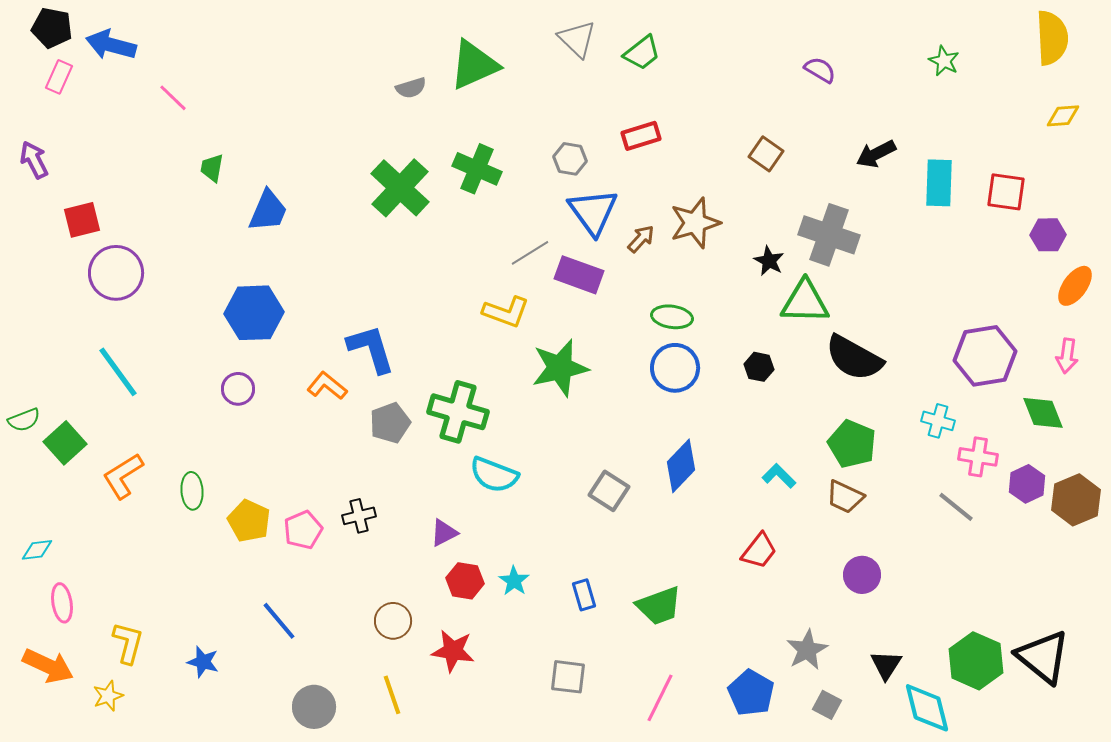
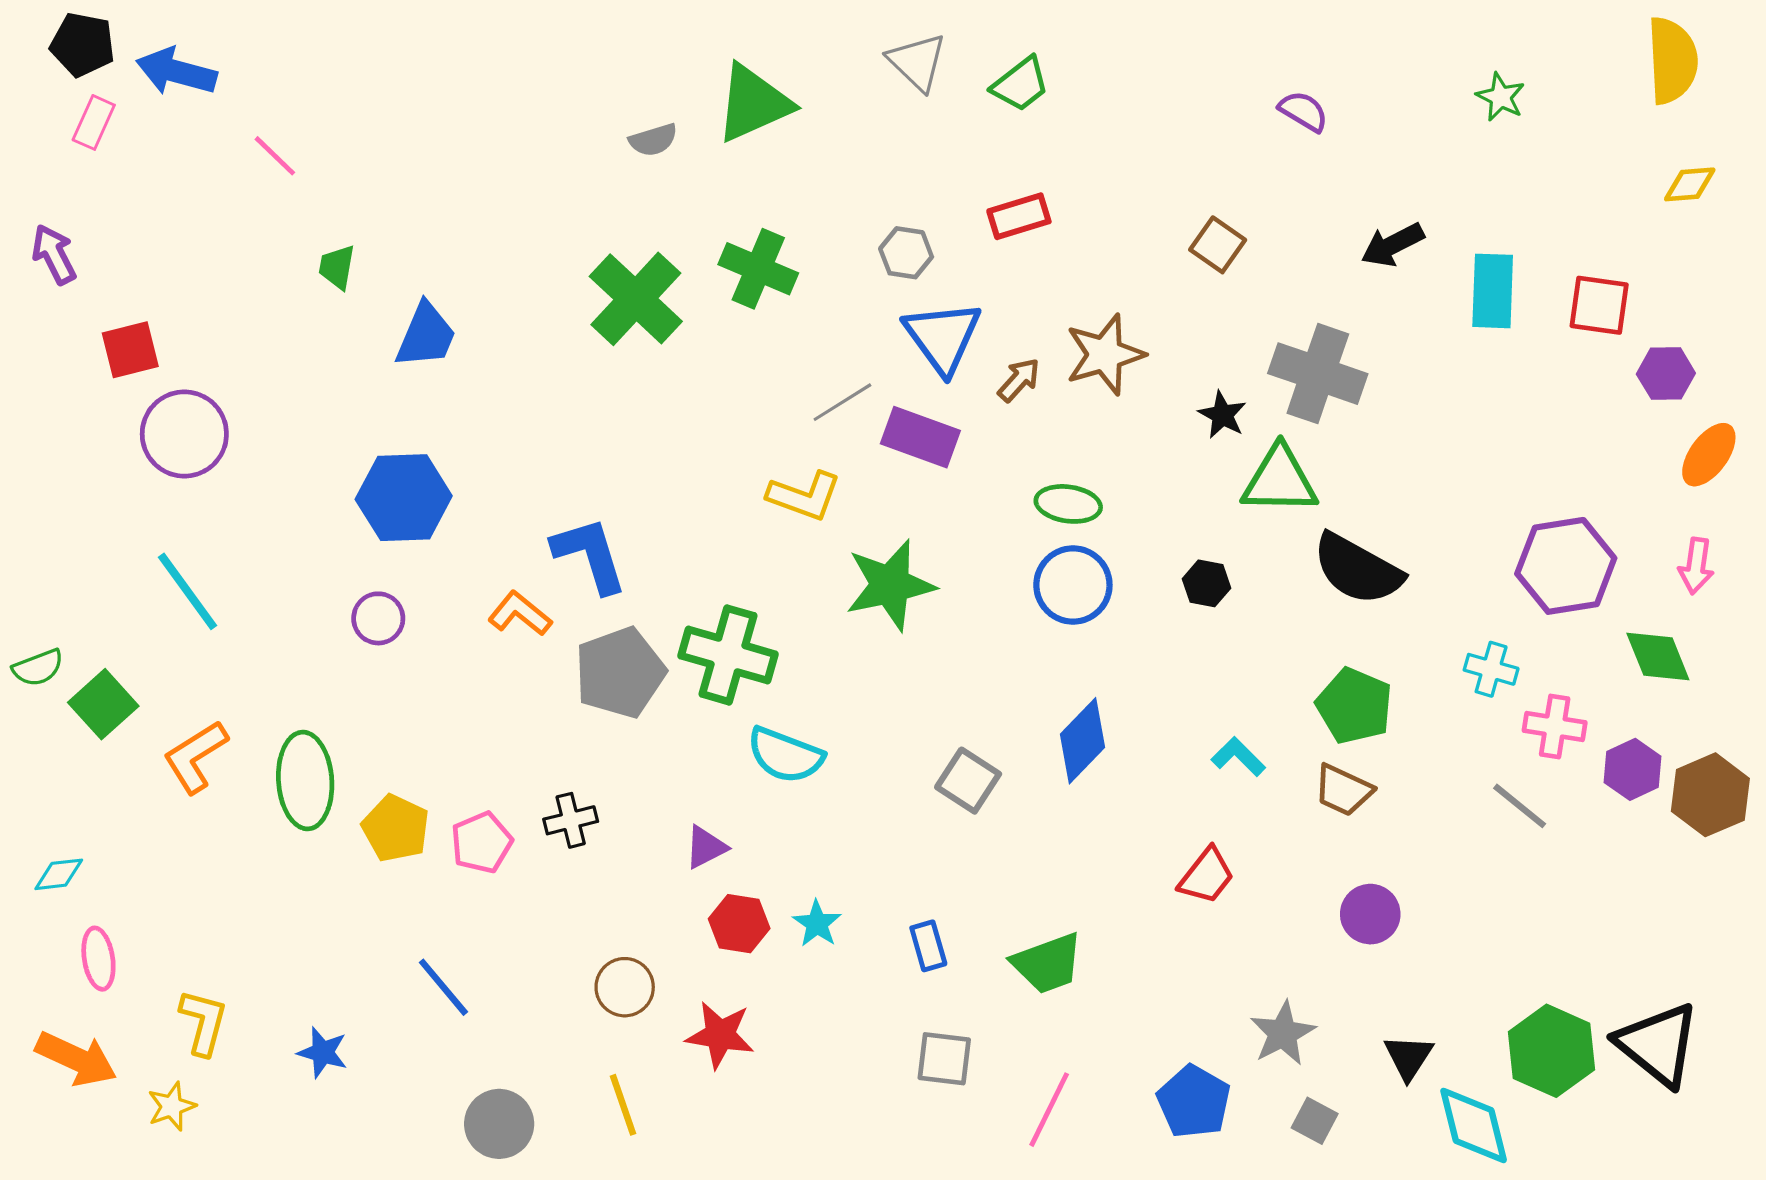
gray pentagon: (390, 423) -> (620, 672), size x1.4
green ellipse: (192, 491) -> (305, 781), size x1.6
gray square: (568, 677) -> (944, 1059), moved

